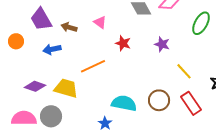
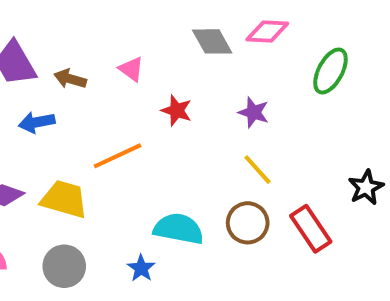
yellow line: (184, 71) -> (257, 170), moved
gray circle: (51, 116) -> (64, 266), moved

